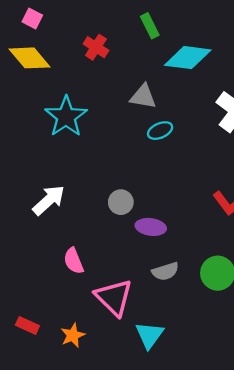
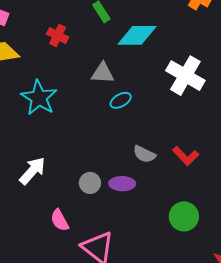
gray circle: (121, 202) -> (90, 183), moved
gray semicircle: (165, 271) -> (144, 154), moved, turned 50

